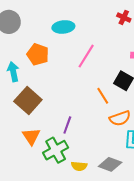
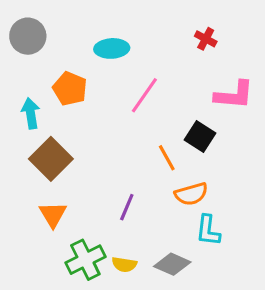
purple line: (67, 125) -> (127, 207), moved
green cross: (56, 150) -> (85, 260), moved

